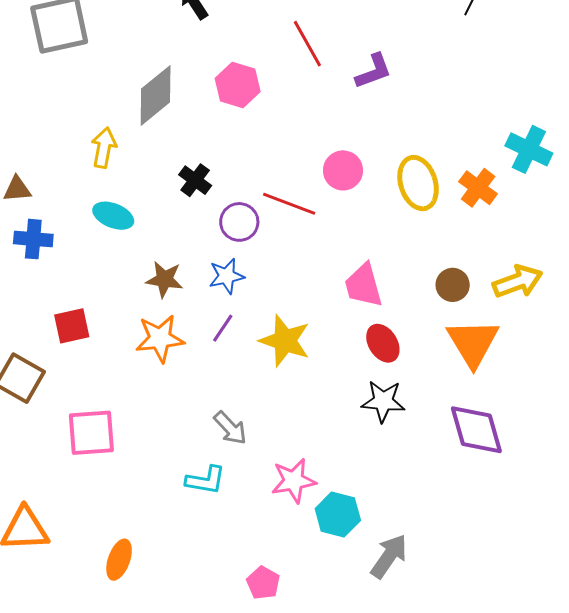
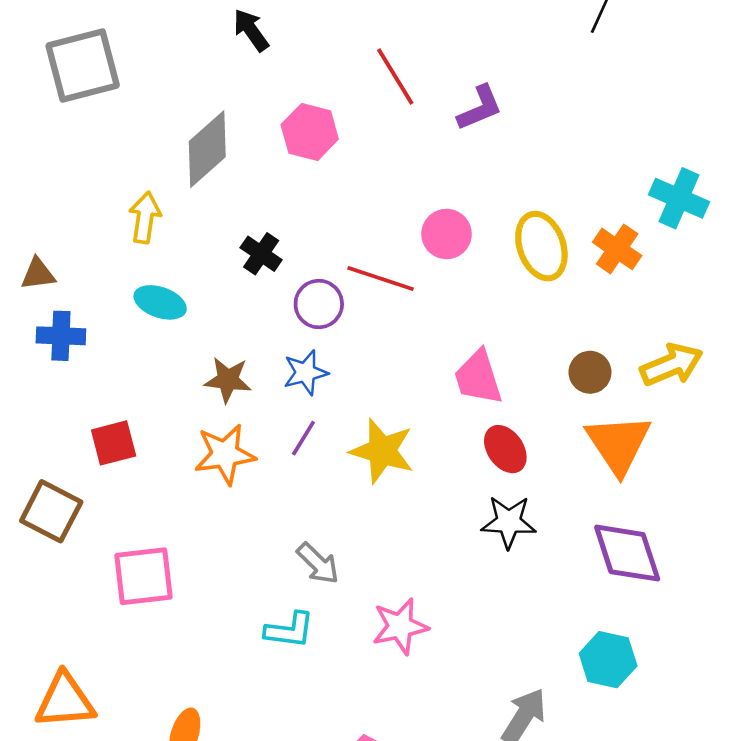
cyan hexagon: (338, 514) -> (608, 660), moved

